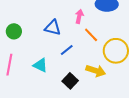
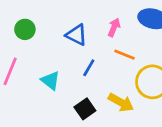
orange line: (91, 35) -> (124, 55), turned -35
blue line: (67, 50) -> (89, 68), turned -32

